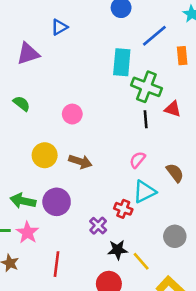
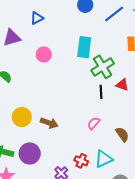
blue line: (154, 36) -> (114, 14), moved
green cross: (146, 87) -> (103, 67), turned 35
pink circle: (72, 114) -> (44, 54), moved
cyan triangle: (145, 192) -> (104, 159), moved

